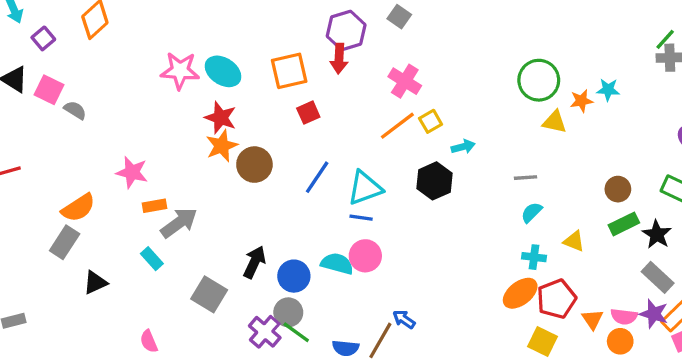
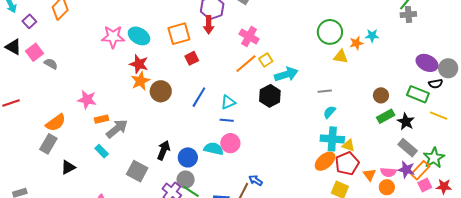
pink square: (49, 90) -> (34, 52), turned 30
cyan arrow: (463, 147) -> (286, 74), size x1.6
cyan triangle: (365, 188) -> (228, 102), size x0.7
yellow triangle: (574, 241) -> (349, 145), moved
cyan cross: (534, 257) -> (332, 139), size x1.6

